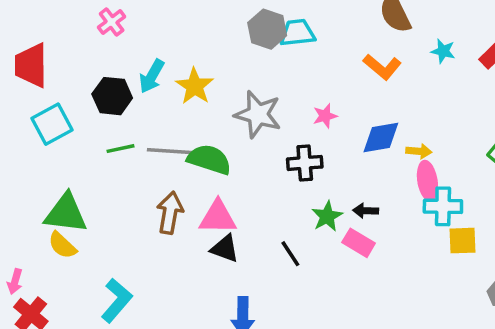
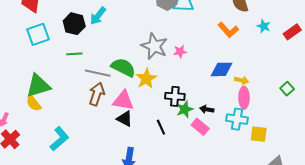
yellow star: (195, 86) -> (146, 79), moved
pink star: (325, 116) -> (180, 52), moved
gray line: (170, 151) -> (98, 73), moved
black cross: (305, 163) -> (175, 96), moved
cyan cross: (443, 206) -> (237, 119), moved
green triangle: (66, 213) -> (38, 86), turned -32

